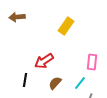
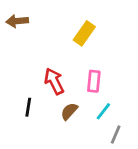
red arrow: (44, 61) -> (54, 81), turned 96
pink rectangle: (92, 62) -> (94, 81), moved

